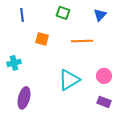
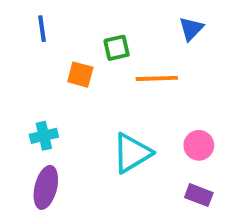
green square: (63, 13) -> (117, 48), moved, turned -32
cyan cross: (14, 63) -> (44, 136), moved

